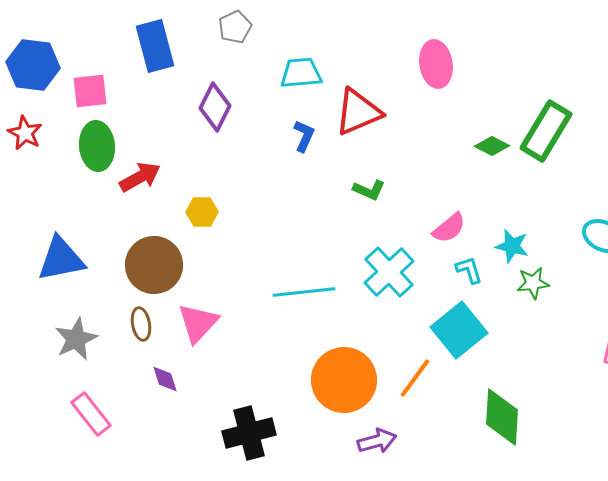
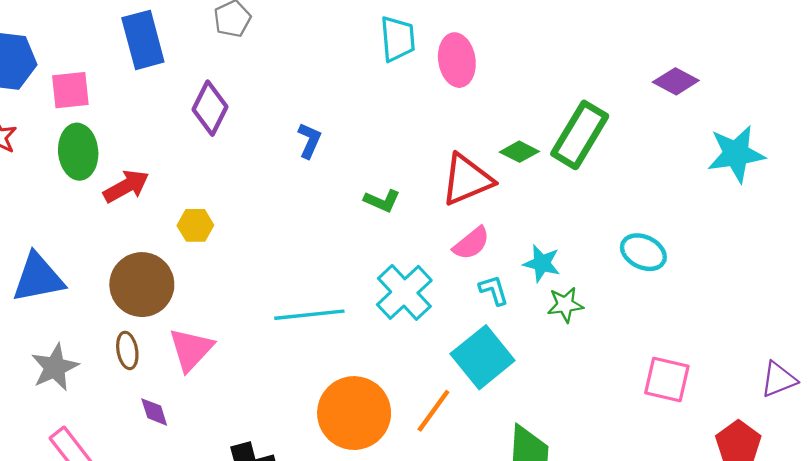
cyan trapezoid: (301, 73) -> (398, 39), moved, turned 90
red triangle: (358, 112) -> (467, 180), moved

